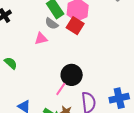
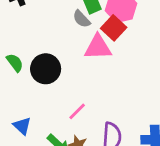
pink triangle: (41, 39) -> (98, 47), moved, size x1.5
black circle: (72, 75) -> (46, 69), moved

